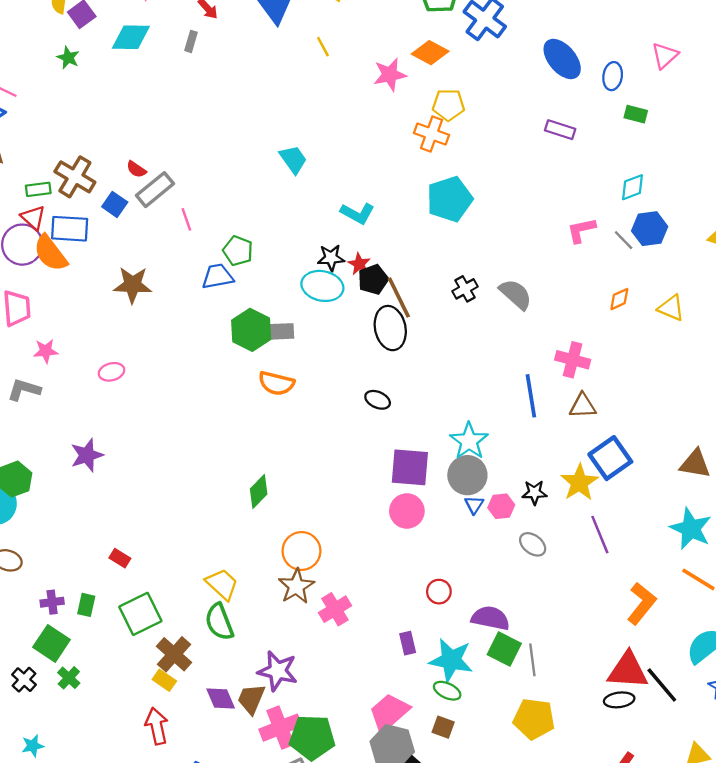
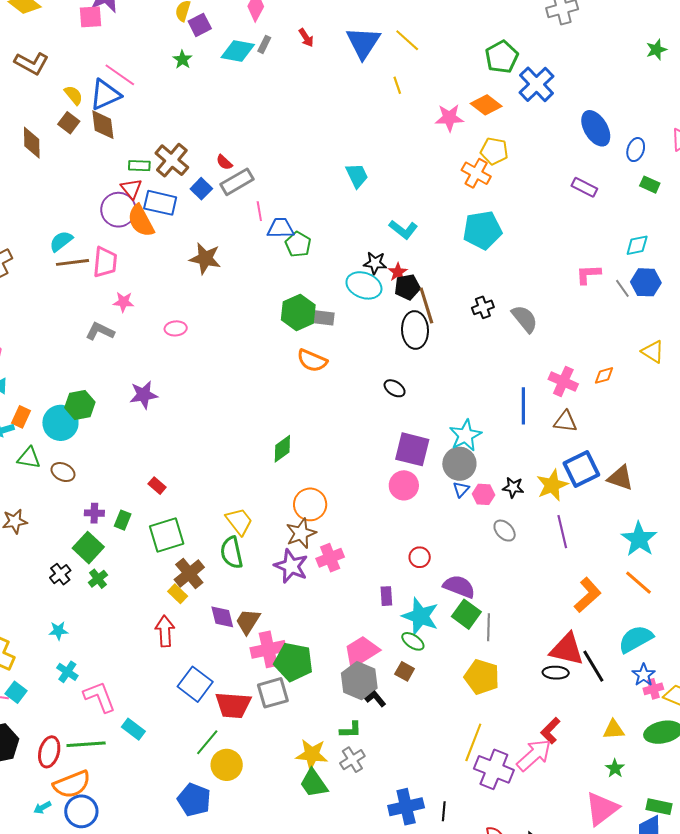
gray rectangle: (191, 41) -> (264, 44), moved
blue trapezoid: (218, 276) -> (281, 228), moved
orange diamond: (619, 299) -> (604, 375), moved
brown triangle: (695, 464) -> (620, 478), moved
purple star: (278, 671) -> (291, 566), moved

